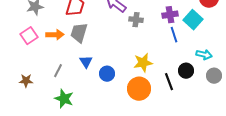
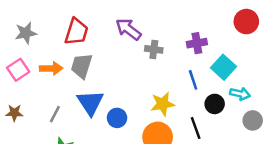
cyan square: (193, 20) -> (223, 67), moved
blue line: (174, 35) -> (193, 80), moved
blue triangle: (86, 62) -> (90, 103), size x1.6
black circle: (186, 71) -> (215, 104), moved
brown star: (26, 81) -> (14, 113), moved

